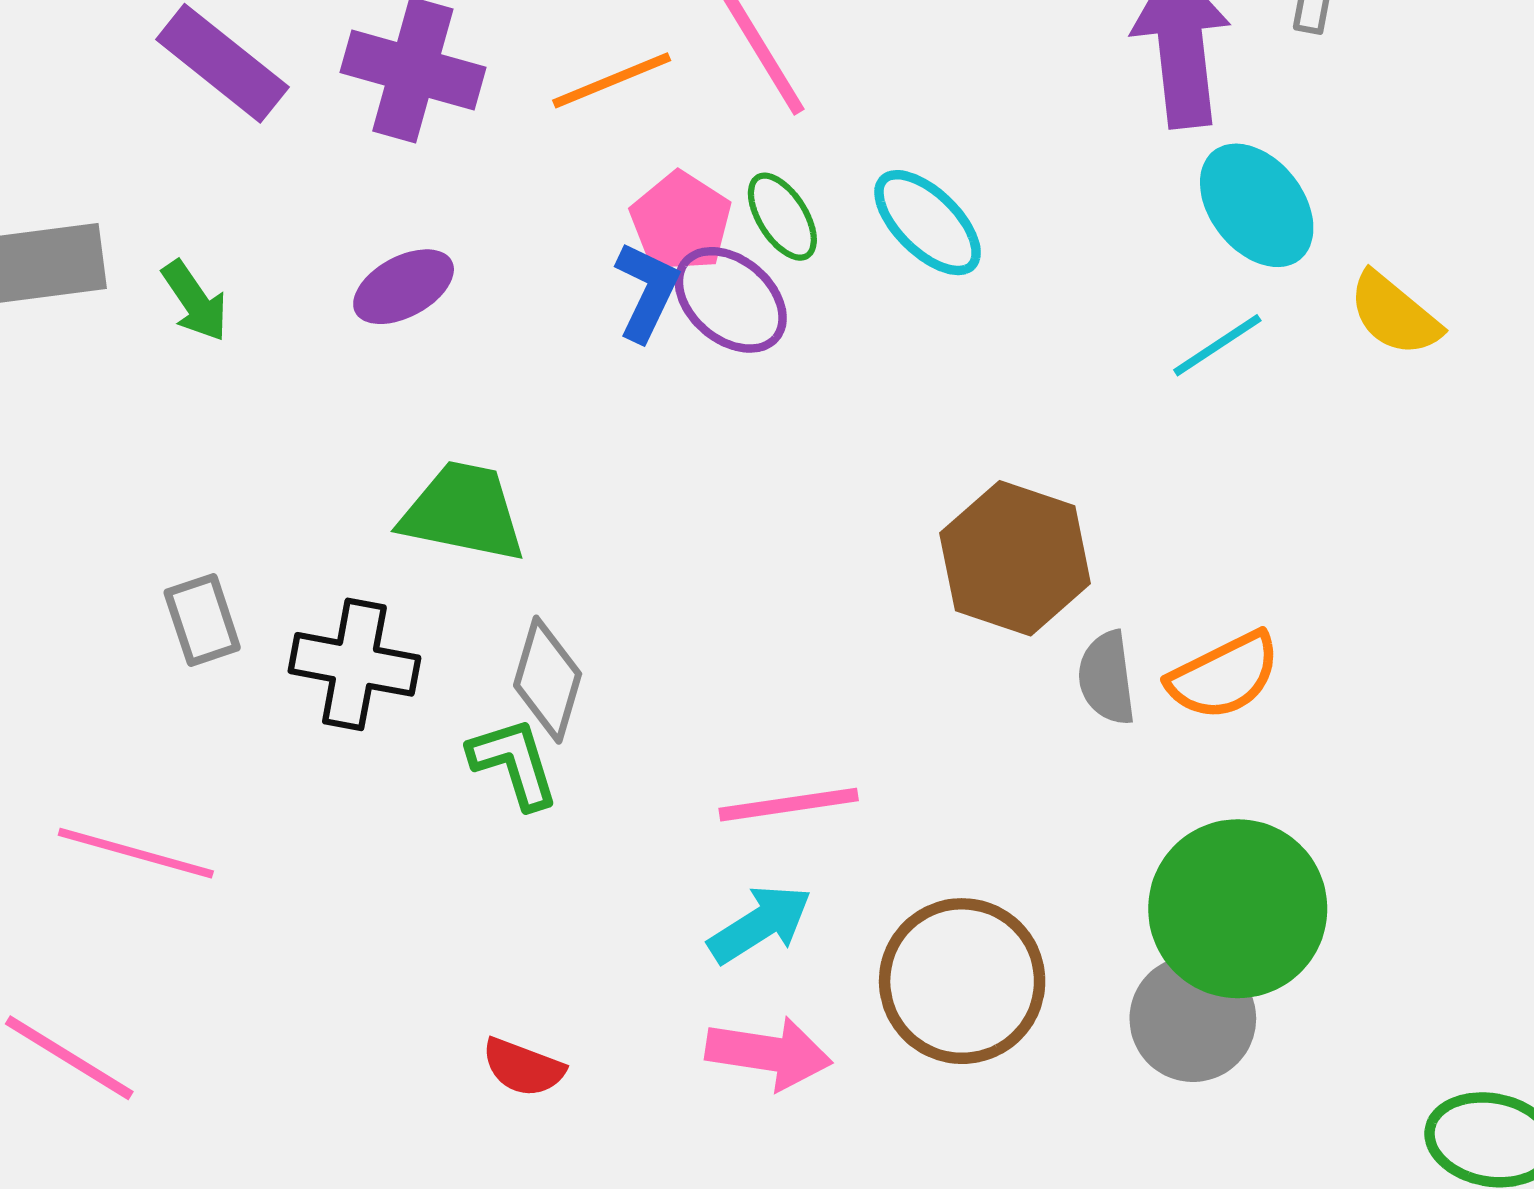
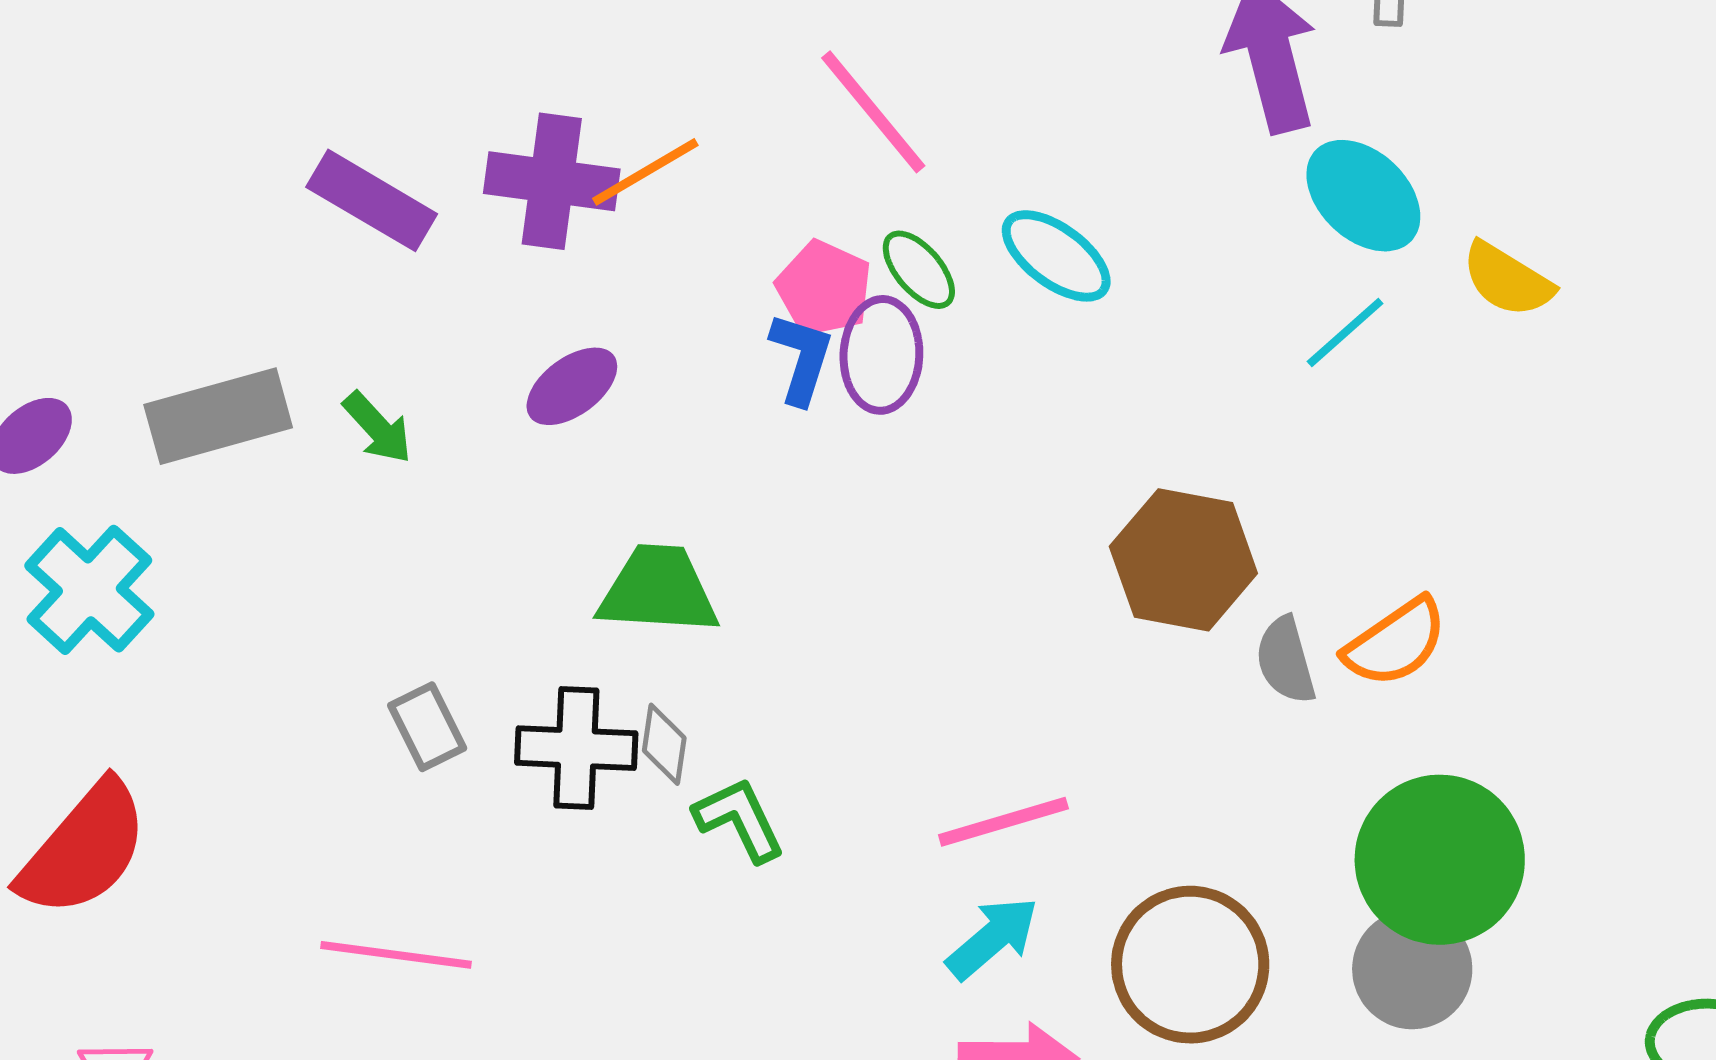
orange line: (612, 80) -> (645, 172), moved
purple ellipse: (731, 300) -> (881, 355), turned 60
gray diamond: (548, 680) -> (664, 744), moved, size x0.7

